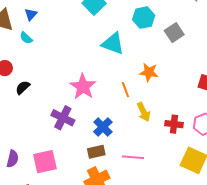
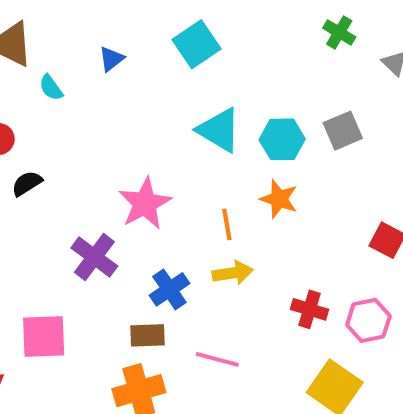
blue triangle: (31, 14) -> (111, 59), moved
cyan hexagon: (144, 18) -> (282, 139), moved
yellow arrow: (144, 112) -> (233, 273), moved, turned -84

